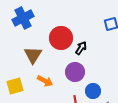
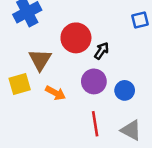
yellow square: (15, 86) -> (20, 84), moved
blue circle: (93, 91) -> (125, 90), moved

